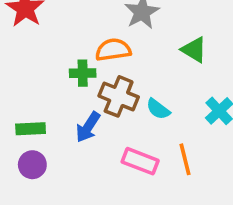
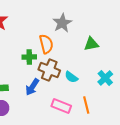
orange semicircle: (113, 50) -> (46, 44), turned 84
green triangle: (194, 50) -> (91, 44), turned -42

